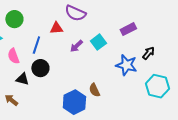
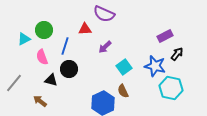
green circle: (14, 19) -> (44, 30), moved
purple rectangle: (128, 29) -> (165, 36), moved
cyan square: (98, 42) -> (124, 67), moved
cyan hexagon: (157, 86) -> (171, 88), moved

